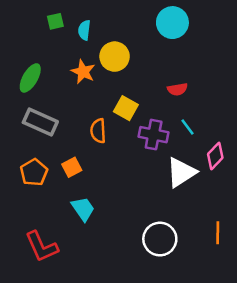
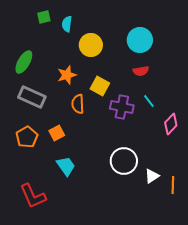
cyan circle: (172, 23) -> (140, 40), moved
orange star: (83, 72) -> (67, 75), moved, turned 30
white triangle: (181, 172) -> (152, 176), moved, size x0.6
white circle: (160, 239) -> (124, 161), moved

